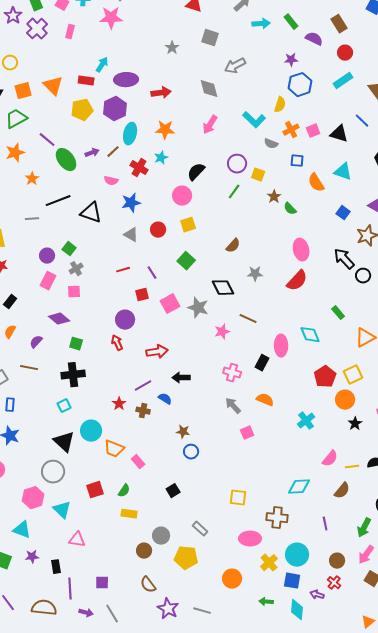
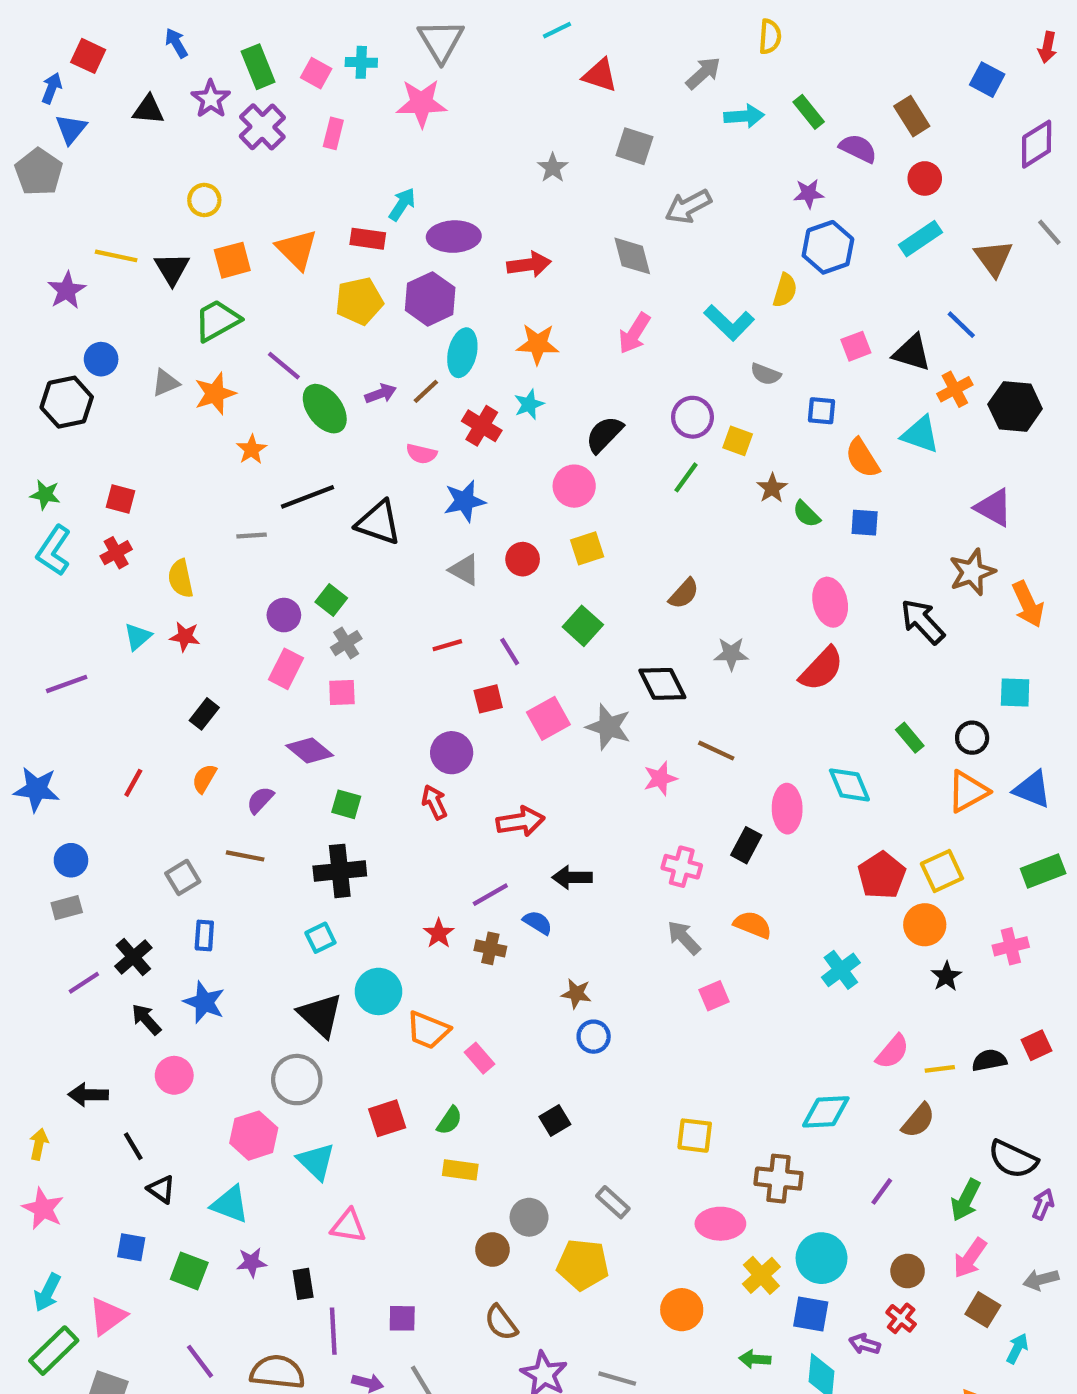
orange cross: (291, 130) -> (955, 389), moved
blue square: (343, 213) -> (865, 523), moved, turned -32
black circle: (363, 276) -> (972, 738), moved
purple line: (325, 524) -> (882, 1191), turned 48

